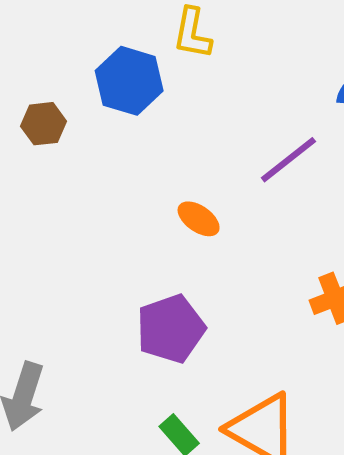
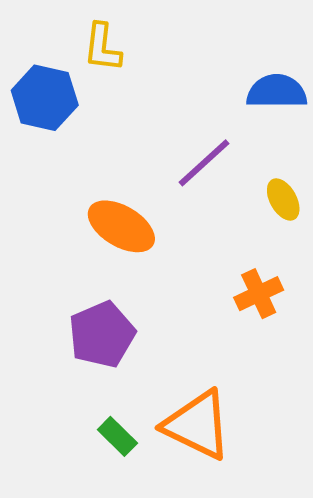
orange ellipse: (199, 219) -> (121, 226), size x1.6

